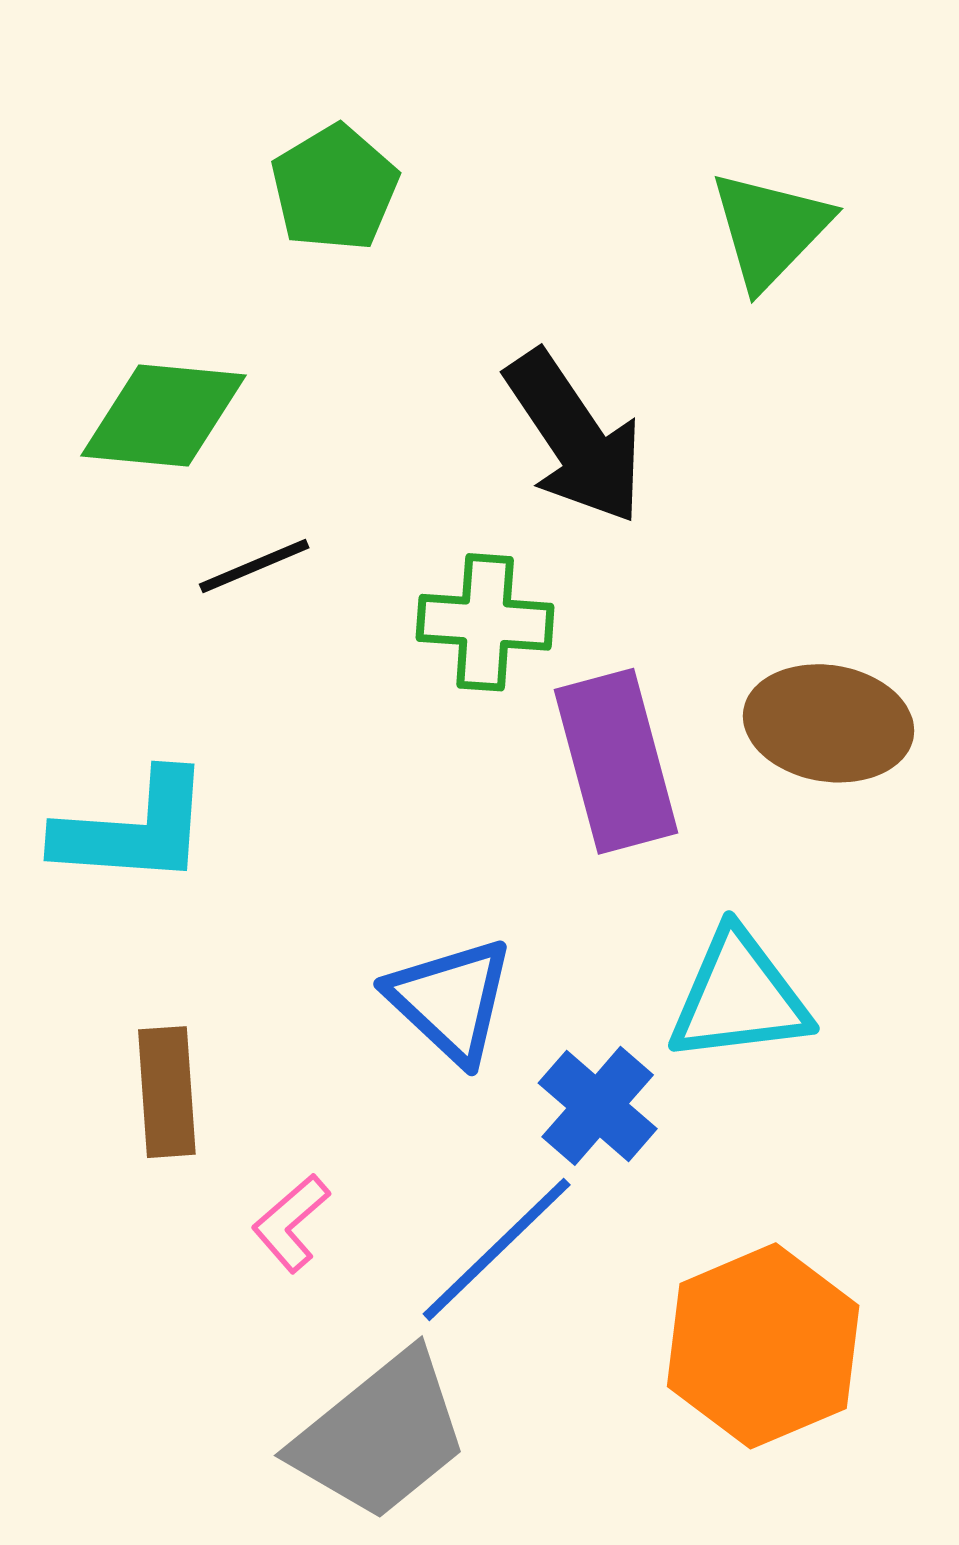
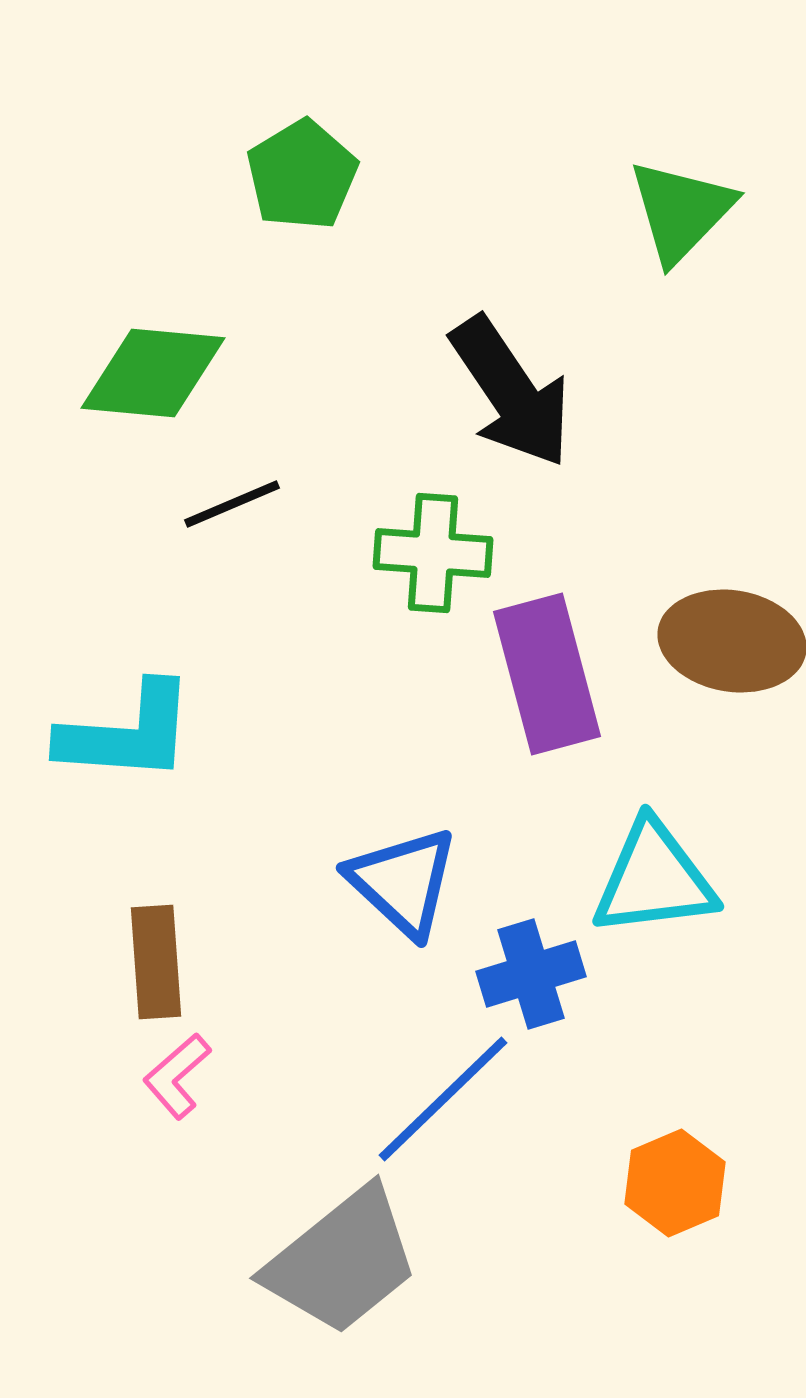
blue cross: (598, 1106) -> (531, 974), turned 32
pink L-shape: (291, 1223) -> (177, 1076), moved
orange hexagon: (763, 1346) -> (675, 1183), size x0.6

